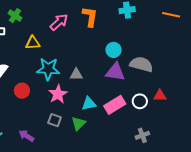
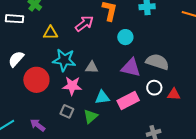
pink arrow: (59, 22) -> (84, 24), moved
cyan circle: (114, 50) -> (125, 37), moved
red circle: (22, 91) -> (36, 80), size x1.6
pink star: (58, 94) -> (72, 86), turned 30
white circle: (140, 101) -> (154, 88), moved

